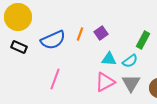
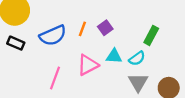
pink triangle: (105, 82) -> (88, 65), moved

